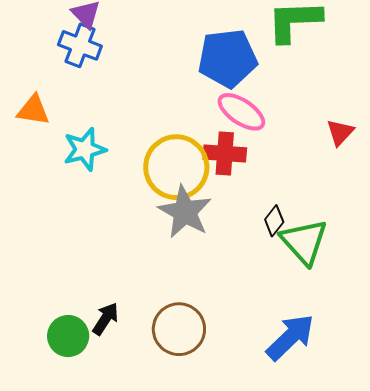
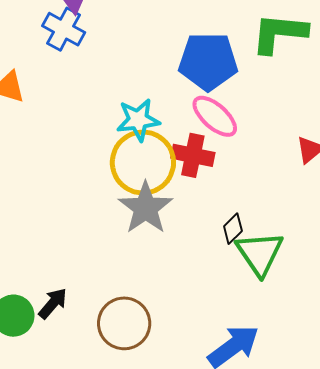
cyan star: (85, 149) -> (138, 120), moved

